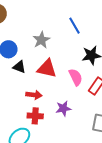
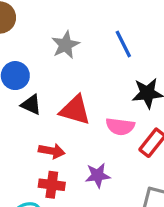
gray star: (41, 40) -> (65, 45), moved
pink semicircle: (76, 77) -> (120, 126), turned 120

